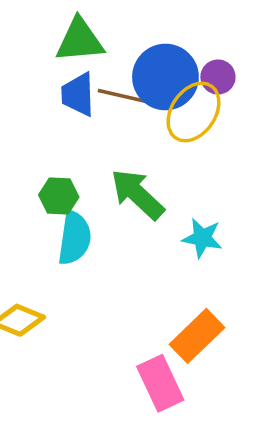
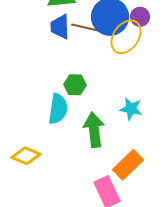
green arrow: (137, 194) -> (94, 130), moved, turned 40
green hexagon: (59, 196) -> (75, 85), moved

